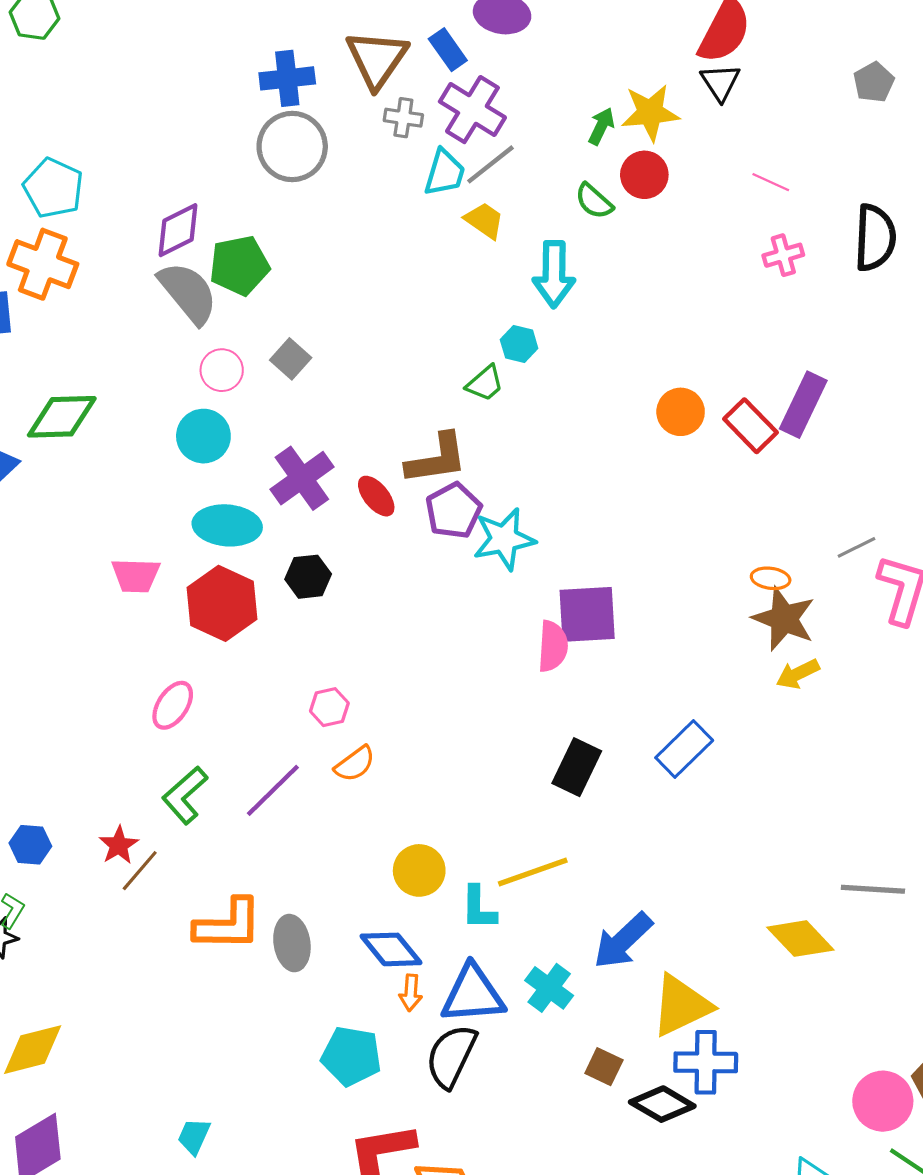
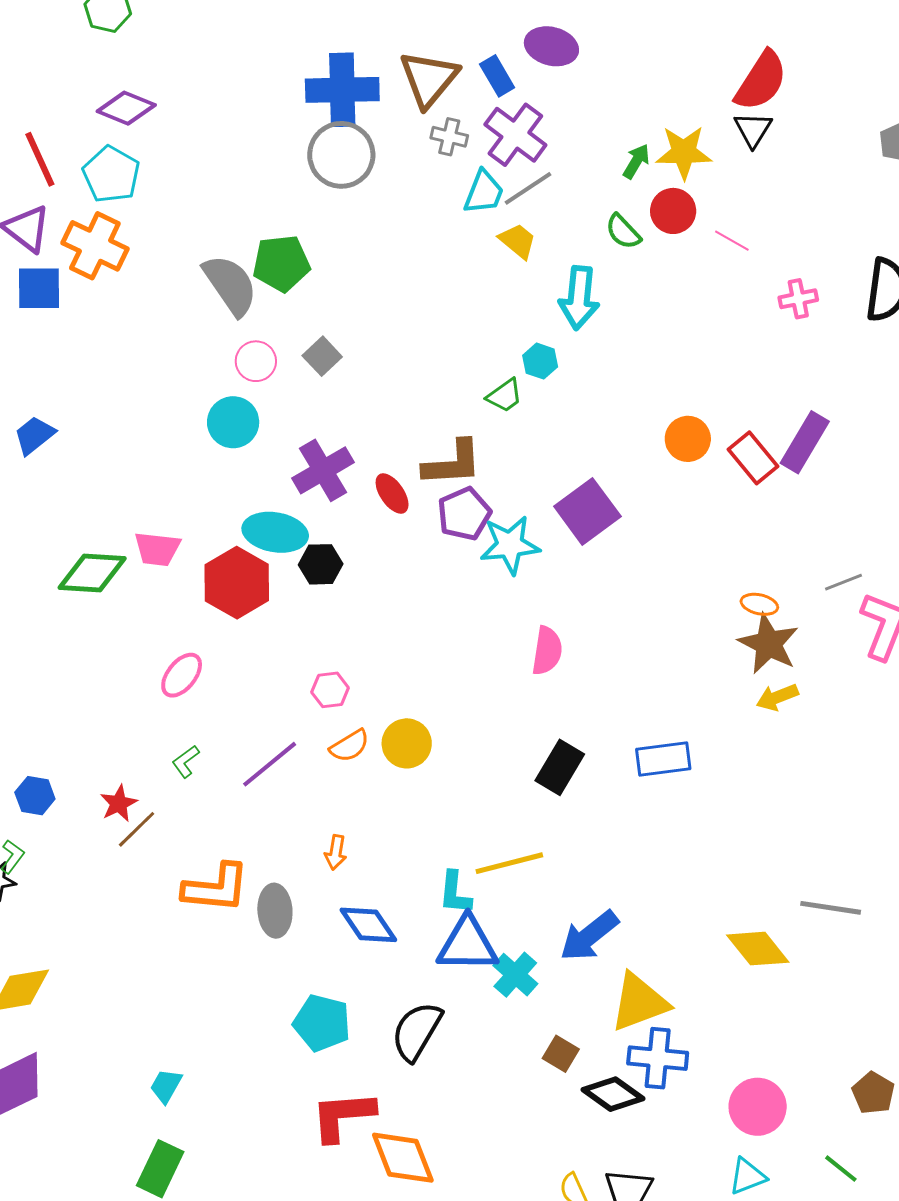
blue cross: (287, 78) -> (342, 90), size x1.4
pink line: (771, 182) -> (732, 241), moved
purple diamond: (178, 230) -> (126, 108), moved, turned 44
green diamond: (62, 417) -> (92, 573), moved
cyan ellipse: (227, 525) -> (275, 532), moved
purple square: (587, 614) -> (587, 511), moved, turned -38
blue rectangle: (684, 749) -> (663, 759), turned 32
green L-shape: (185, 795) -> (186, 761), size x0.6
yellow circle: (419, 870) -> (407, 743), moved
orange arrow: (411, 993) -> (336, 852), moved
blue triangle: (473, 994) -> (468, 944), moved
pink circle: (883, 1101) -> (758, 1107), moved

